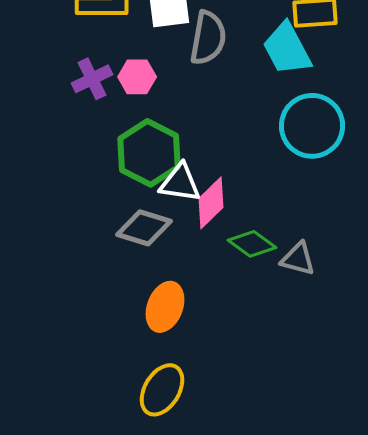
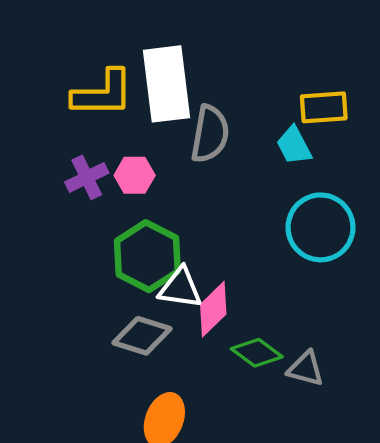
cyan trapezoid: (287, 49) -> (294, 146), size x0.7

